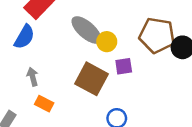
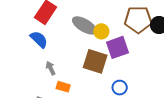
blue semicircle: (24, 37) -> (39, 39), turned -66
purple square: (124, 66) -> (118, 47), size x1.6

